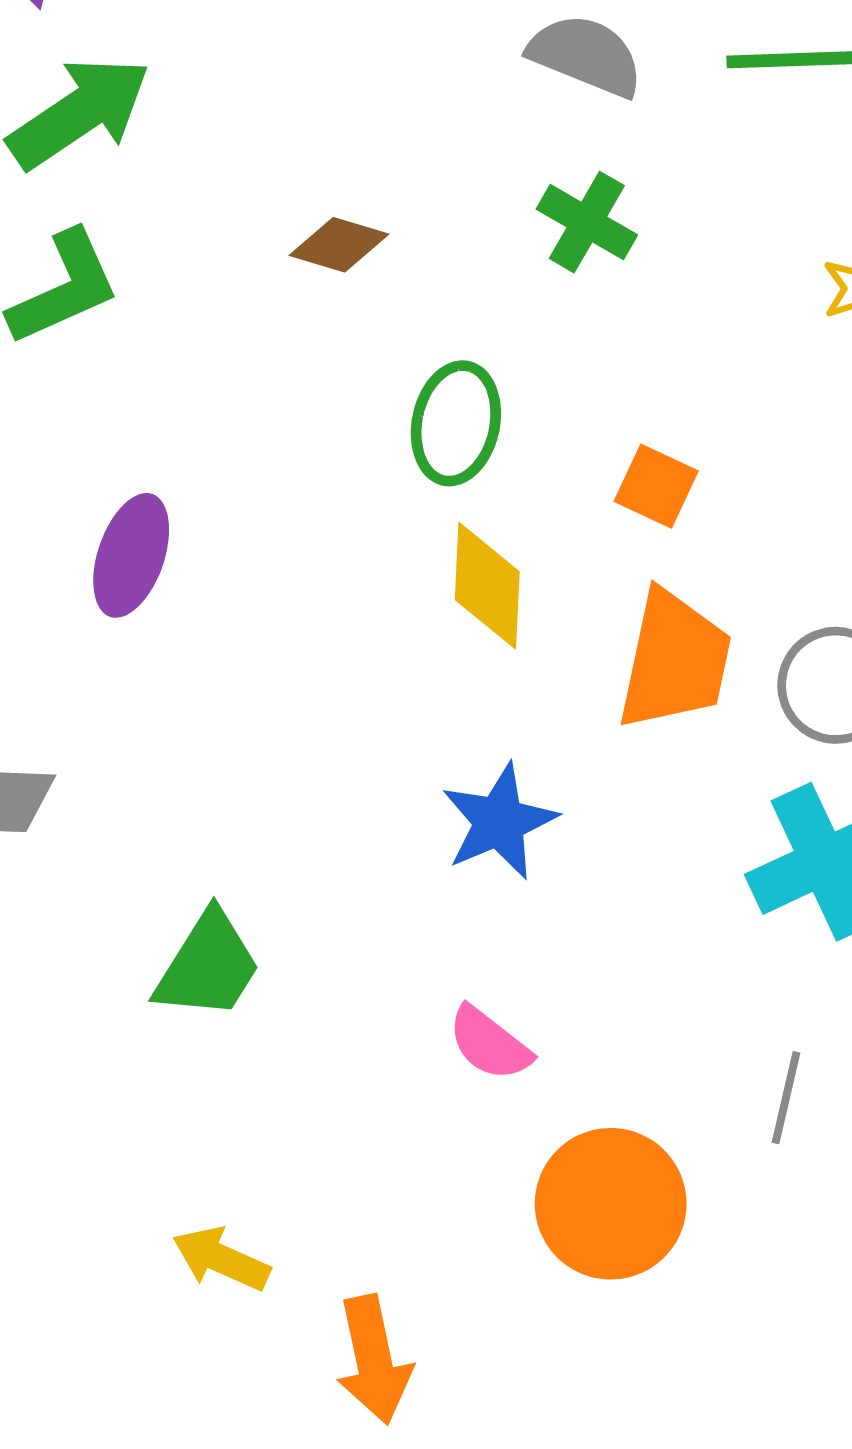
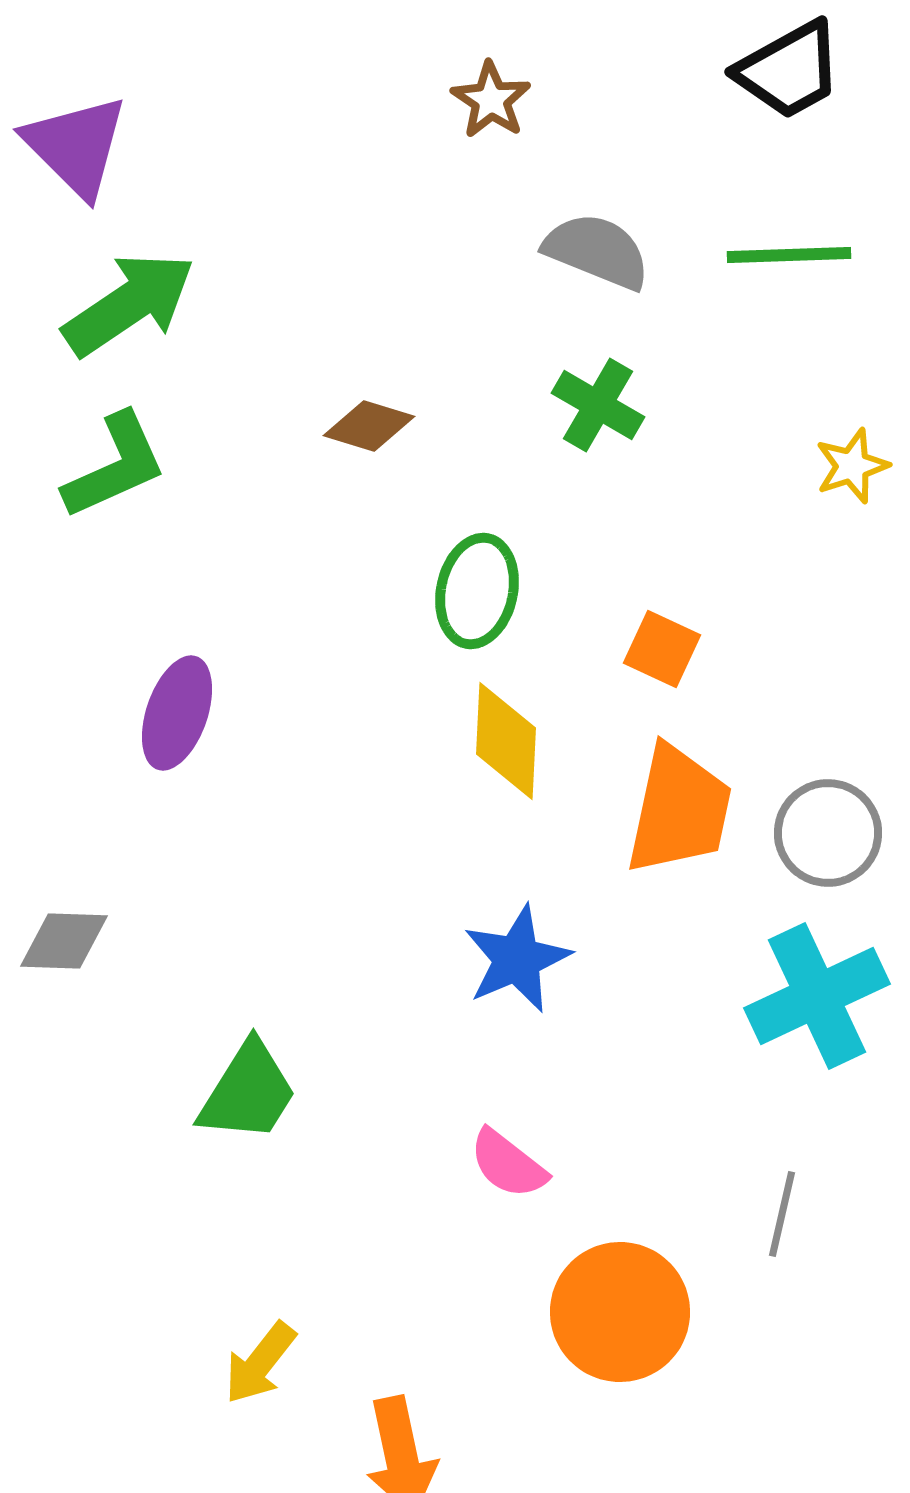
yellow arrow: (221, 1259) -> (260, 1363), turned -76

